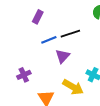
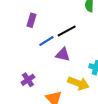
purple triangle: (63, 56) -> (63, 55), turned -49

